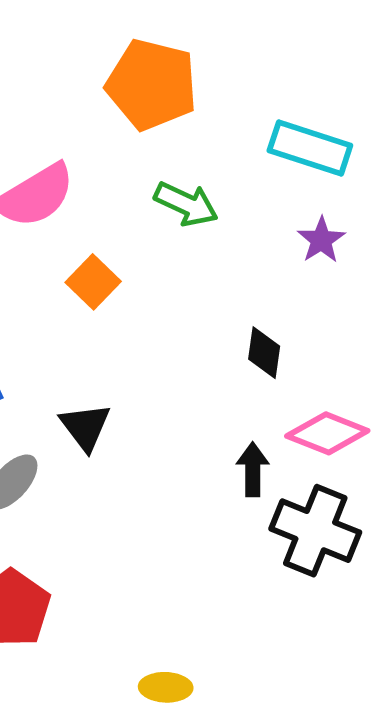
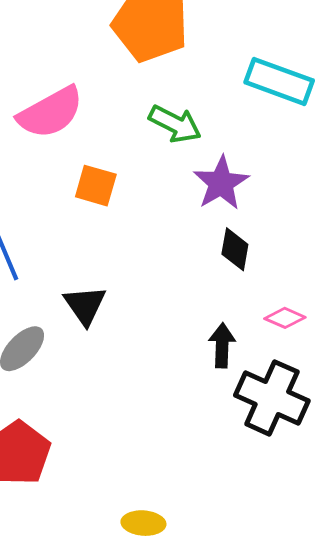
purple star: (321, 240) -> (221, 183), moved, size x1.4
orange square: (93, 282) -> (96, 186), turned -30
pink diamond: (327, 433) -> (285, 318), size x0.6

